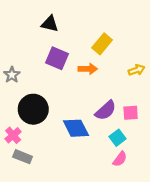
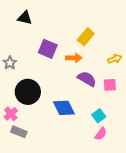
black triangle: (50, 24) -> (25, 18), moved
purple semicircle: (106, 110) -> (87, 79), moved, turned -108
pink square: (131, 113) -> (110, 85), moved

